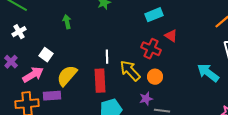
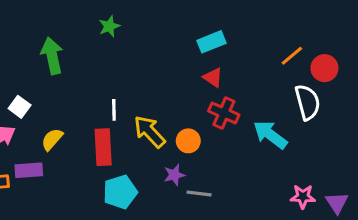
cyan rectangle: (154, 15) -> (211, 42), moved
green arrow: (67, 22) -> (52, 56), size x1.6
red cross: (151, 49) -> (224, 113), moved
yellow semicircle: (67, 76) -> (52, 139), size x0.7

